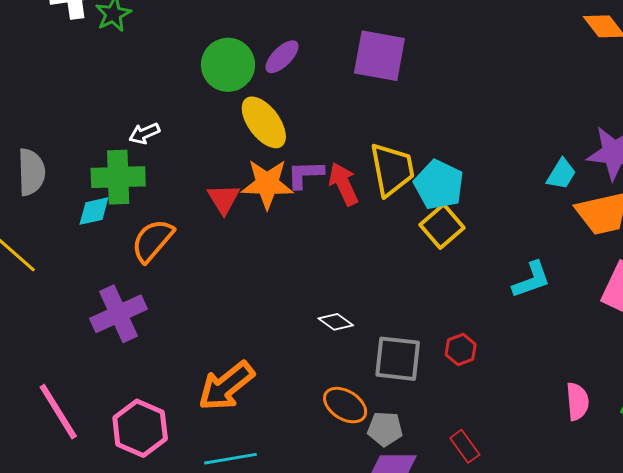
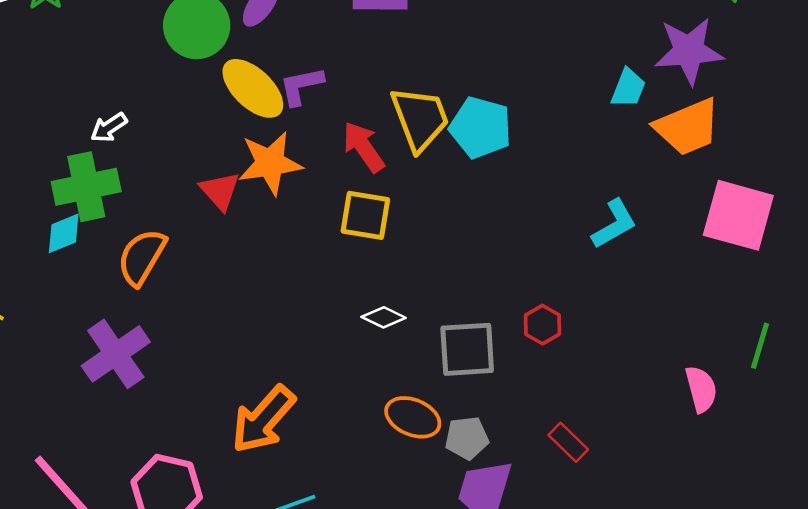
purple L-shape: (305, 174) -> (301, 86), moved
yellow square: (442, 226) -> (365, 215), moved, turned -30
pink semicircle: (577, 402) -> (701, 389), moved

